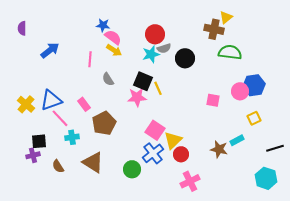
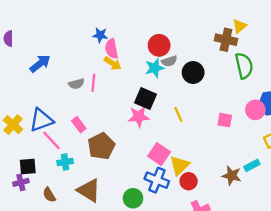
pink semicircle: (113, 37) -> (112, 49), turned -138
green semicircle: (230, 52) -> (244, 66), turned 70
pink line: (90, 59) -> (93, 83), moved
gray semicircle: (108, 79) -> (76, 84), moved, turned -72
yellow line: (158, 88) -> (178, 114), moved
blue cross: (153, 153) -> (157, 180), turned -30

